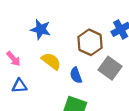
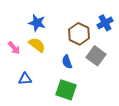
yellow semicircle: (51, 61) -> (37, 45), moved
blue triangle: (19, 86) -> (25, 79), moved

